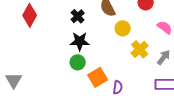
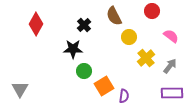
black star: (80, 41) -> (73, 49), moved

